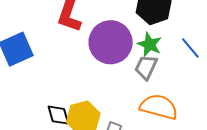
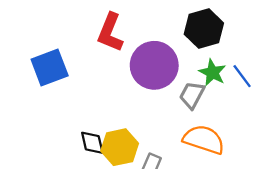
green star: (150, 44) -> (212, 73), moved

